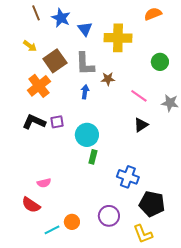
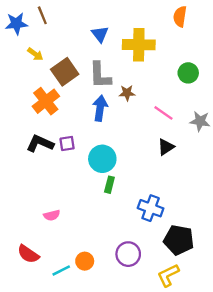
orange semicircle: (153, 14) -> (180, 16), turned -60
blue star: (61, 18) -> (16, 24), moved, turned -30
blue arrow: (85, 92) -> (100, 108), size x1.5
red semicircle: (31, 205) -> (28, 254), moved
yellow L-shape: (143, 234) -> (168, 275), turned 85

